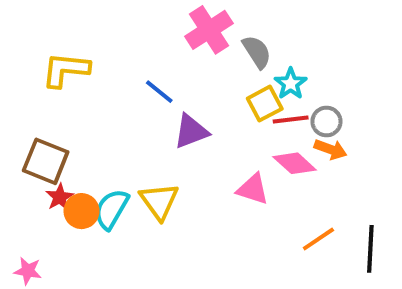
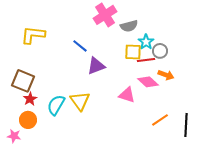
gray semicircle: (257, 52) -> (129, 26), turned 108
yellow square: (265, 104) -> (133, 52), turned 30
gray circle: (326, 121) -> (160, 51), moved
orange circle: (82, 211) -> (28, 120), moved

